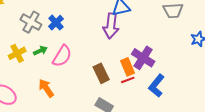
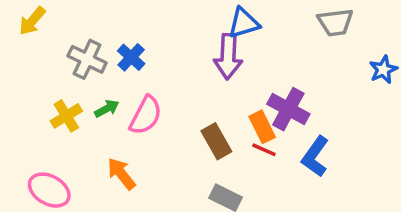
red line: (128, 80) -> (264, 150), turned 48

